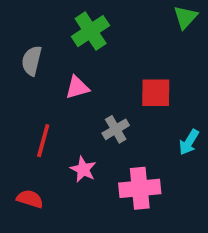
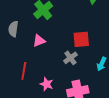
gray cross: (116, 129) -> (70, 58), moved

